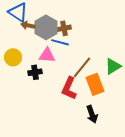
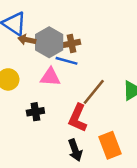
black cross: (35, 72) -> (35, 112), moved
orange rectangle: (95, 84) -> (110, 145), moved
black arrow: (92, 114) -> (75, 150), moved

